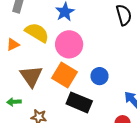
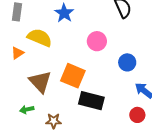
pink circle: (69, 44) -> (97, 41), moved, size x0.7
blue circle: (99, 76) -> (127, 62), moved

